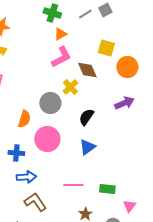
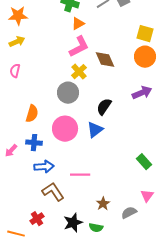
yellow square: (106, 48) -> (145, 34), moved
yellow cross: (70, 87) -> (79, 72), moved
orange semicircle: (24, 119) -> (32, 114), moved
blue triangle: (87, 147) -> (95, 130), moved
pink line: (73, 185) -> (80, 175), moved
green rectangle: (107, 189) -> (144, 162), moved, turned 42

